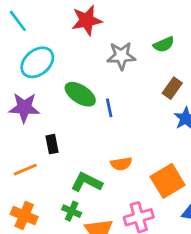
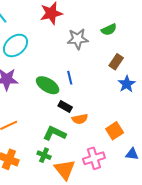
green ellipse: (80, 94) -> (48, 85), moved
black rectangle: (52, 144) -> (65, 107), moved, turned -48
orange square: (168, 181) -> (115, 131), size x0.7

